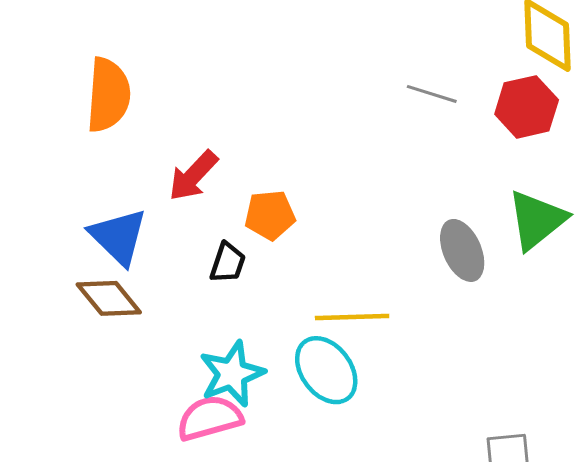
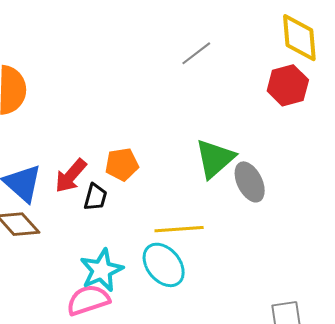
gray line: (432, 94) -> (196, 53), moved, turned -52
red arrow: (193, 176) -> (71, 176), moved
green triangle: (537, 220) -> (215, 159), moved

